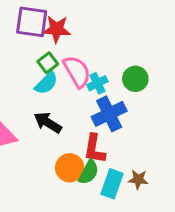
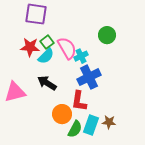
red star: (57, 29) -> (30, 47), moved
green circle: (135, 79) -> (107, 35), moved
green semicircle: (89, 172) -> (75, 129), moved

